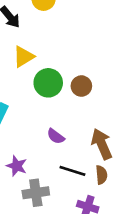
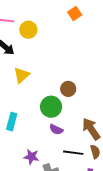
green circle: (48, 83) -> (51, 107), moved

